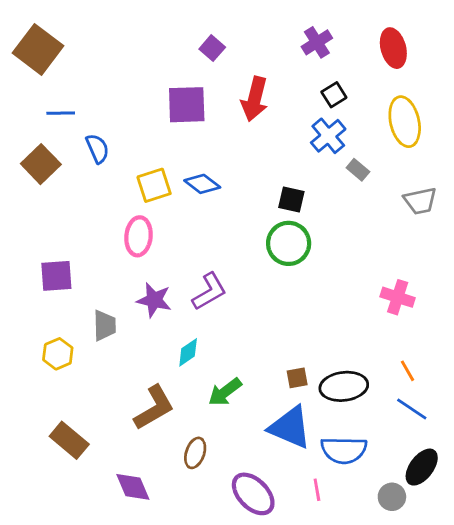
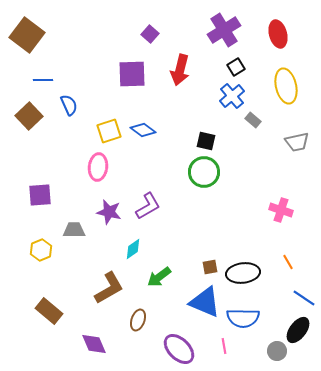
purple cross: (317, 42) -> (224, 30), size x1.5
gray trapezoid: (105, 325) -> (74, 230), turned -90
blue line: (412, 409) -> (304, 298), moved

